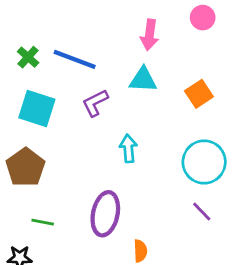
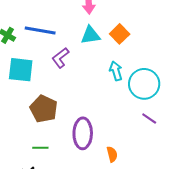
orange square: (199, 94) -> (120, 34), moved
cyan arrow: (128, 148) -> (116, 71), moved
brown pentagon: (25, 167) -> (44, 109), moved

